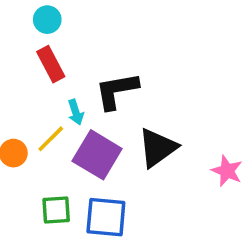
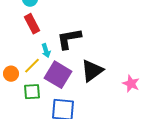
green square: (56, 210) -> (32, 92), moved

